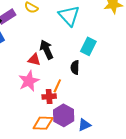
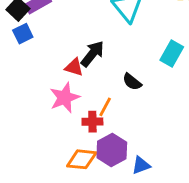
cyan rectangle: (88, 46) -> (172, 54), moved
black arrow: (46, 50) -> (92, 54), turned 60
black semicircle: (75, 67) -> (132, 82), turned -56

